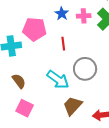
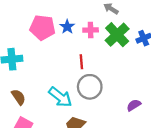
pink pentagon: (34, 29) -> (42, 28), moved
red line: (63, 44) -> (81, 62), moved

